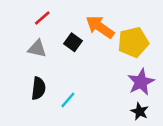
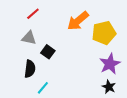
orange arrow: (100, 27) -> (78, 21), turned -75
black square: (73, 42) -> (48, 52), moved
cyan line: (68, 100) -> (43, 88), moved

